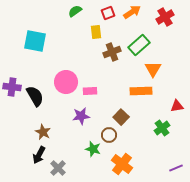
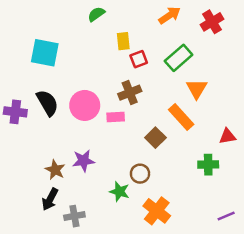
red square: (108, 13) -> (139, 59), moved
brown cross: (112, 52) -> (130, 93), moved
orange rectangle: (141, 91) -> (181, 117), turned 50
black semicircle: (35, 96) -> (47, 103), moved
purple star: (81, 116) -> (83, 161), moved
brown square: (121, 117) -> (155, 138), moved
green cross: (162, 128) -> (208, 165), turned 35
gray cross: (58, 168) -> (74, 216), turned 35

